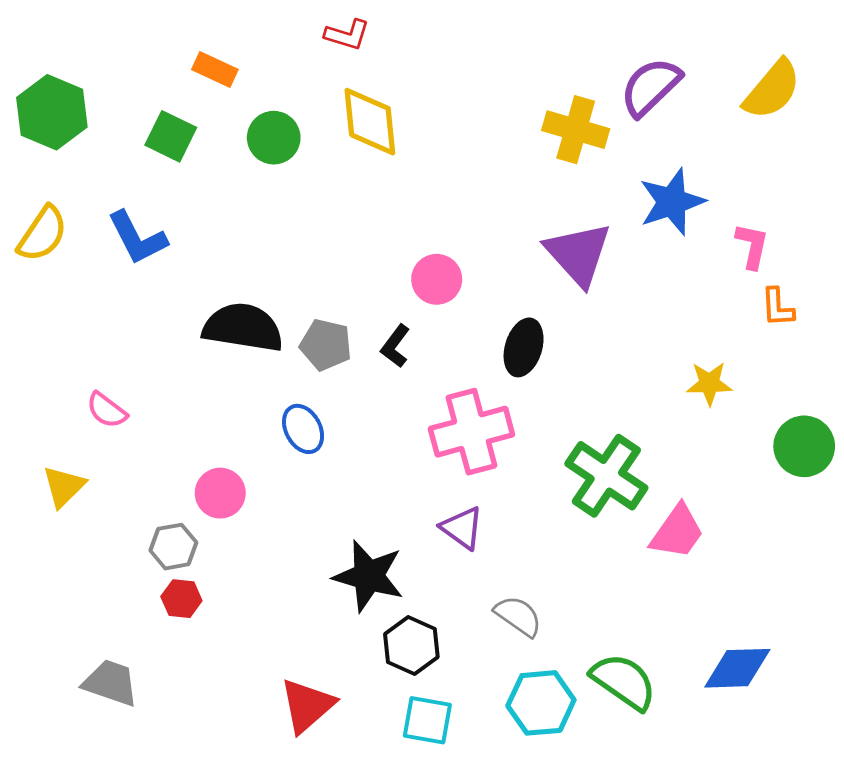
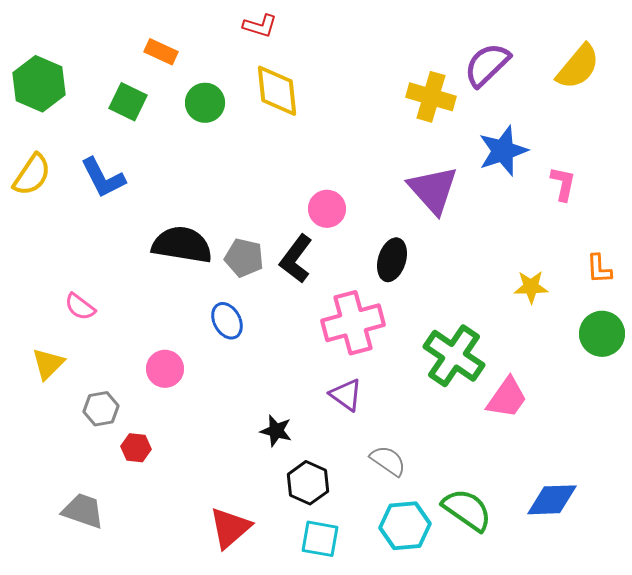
orange L-shape: (777, 307) -> (599, 269), moved
black L-shape: (395, 346) -> (296, 259), size x1.5
gray hexagon: (173, 547) -> (101, 409), moved
black star: (369, 576) -> (276, 431), size x0.6

